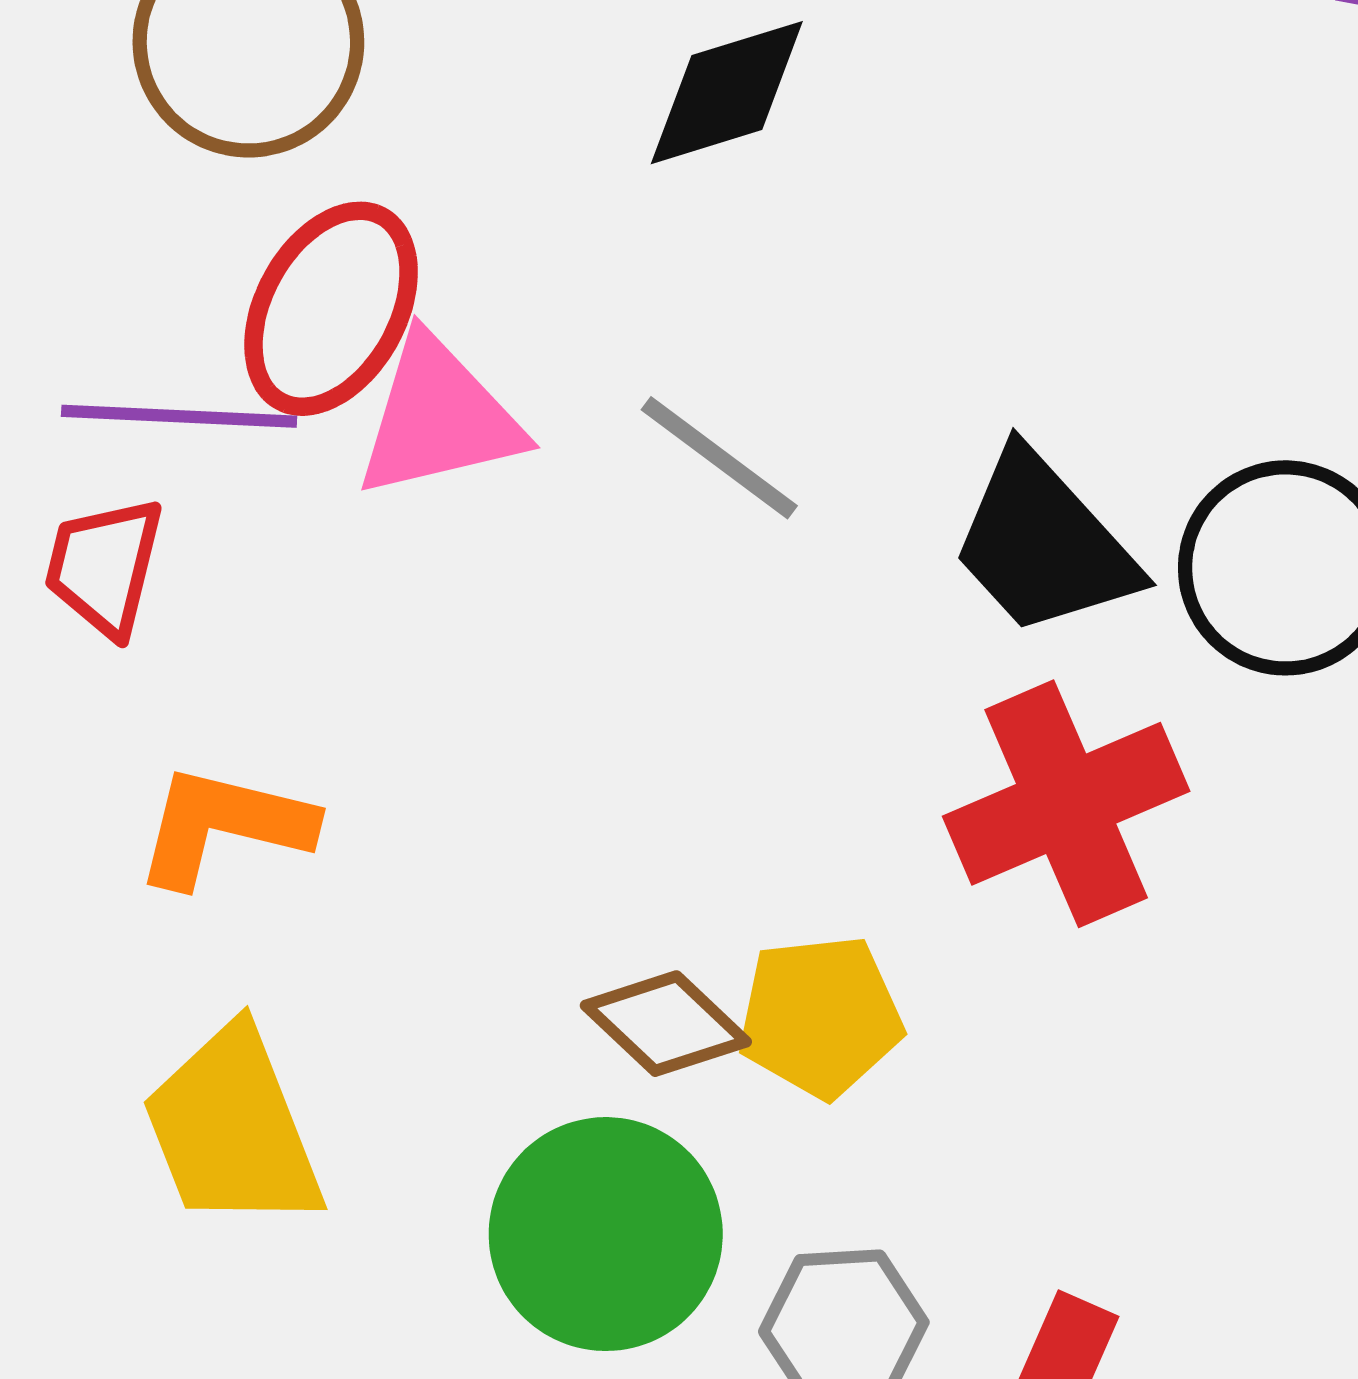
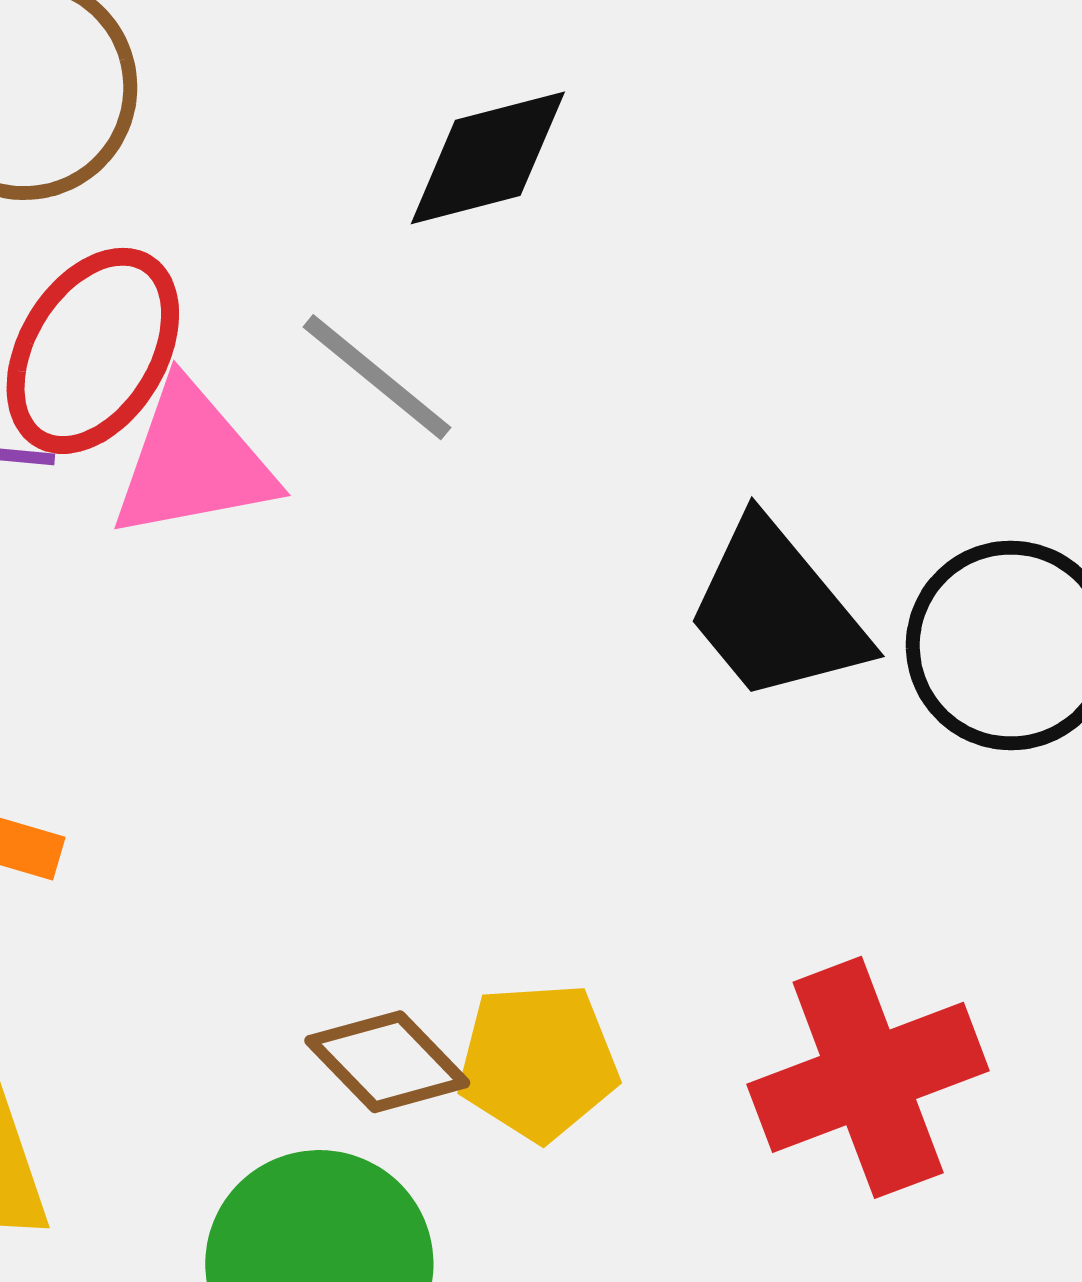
gray line: (719, 458) -> (377, 377), moved
red cross: (1066, 804) -> (868, 1077), moved

